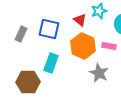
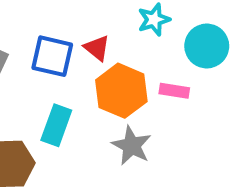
red triangle: (80, 20) -> (97, 48), moved
gray star: (99, 73) -> (132, 146), moved

